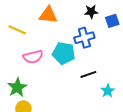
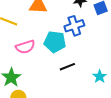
black line: (88, 74) -> (67, 67), moved

